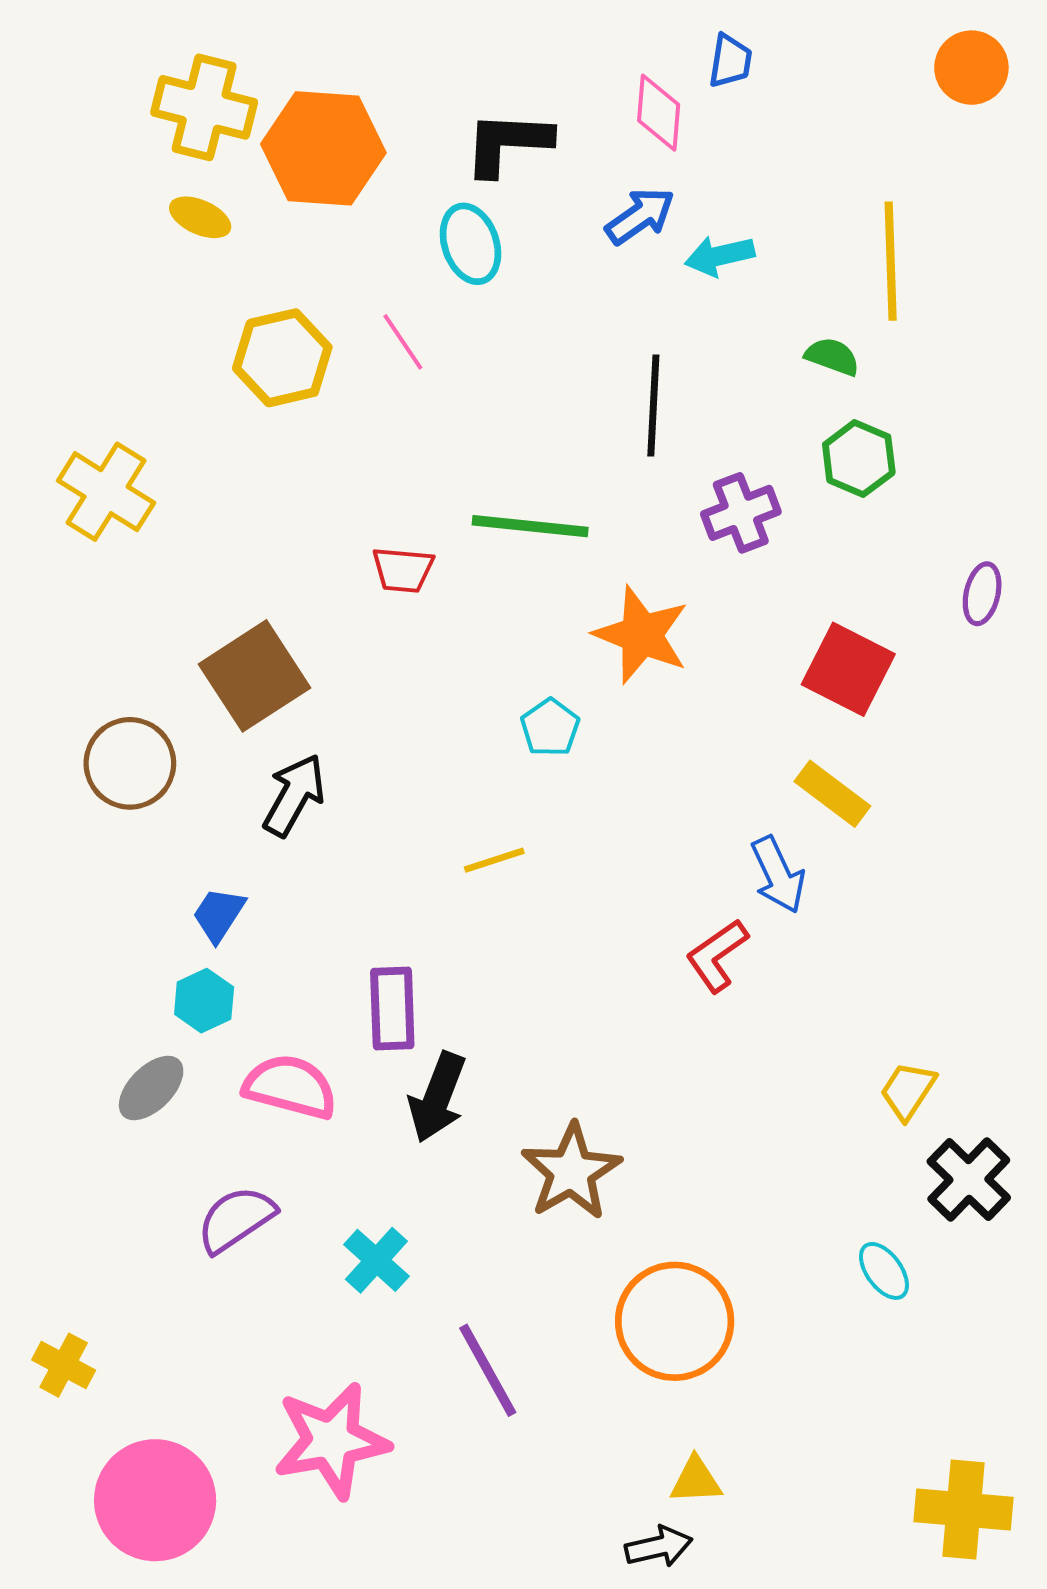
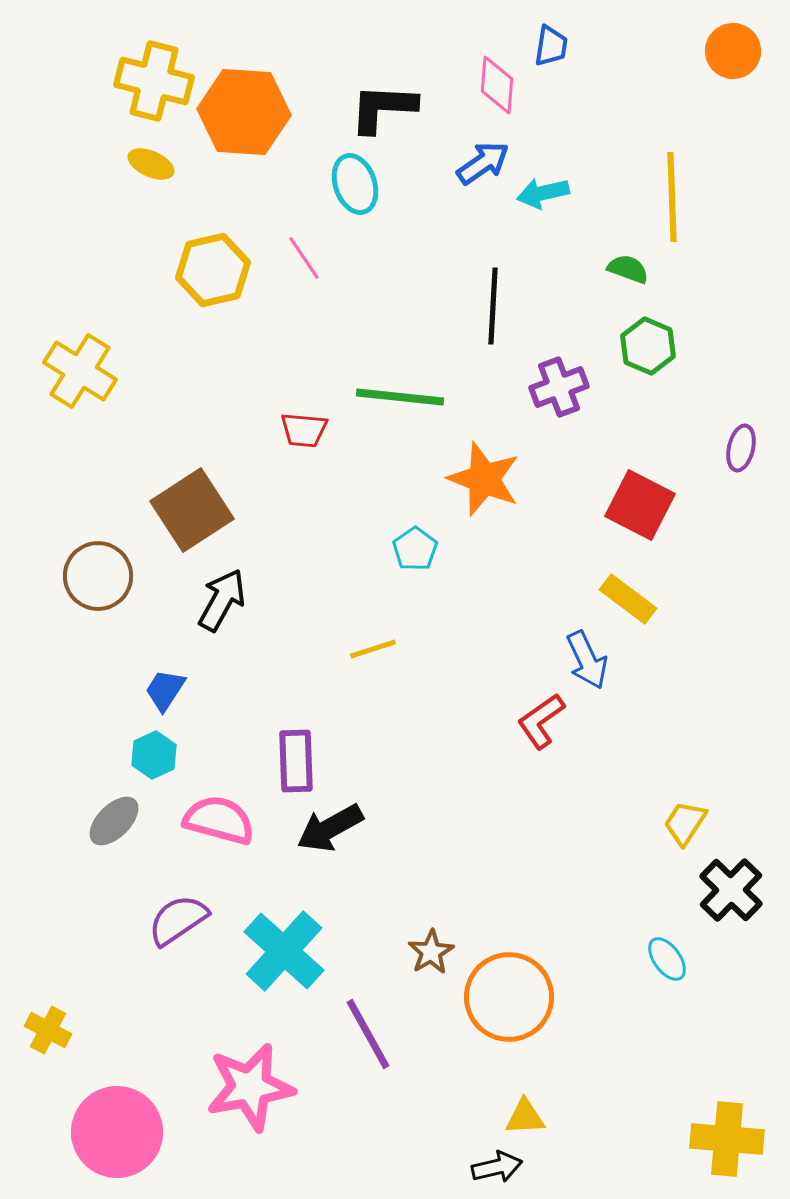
black arrow: (437, 1097) -> (330, 828), turned 40
brown star: (571, 1172) -> (431, 952), moved, size x0.6
cyan cross: (376, 1260) -> (284, 951), size x1.6

